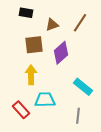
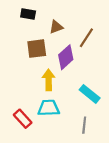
brown line: (80, 23) -> (86, 38), moved
yellow arrow: (31, 75) -> (49, 80), moved

